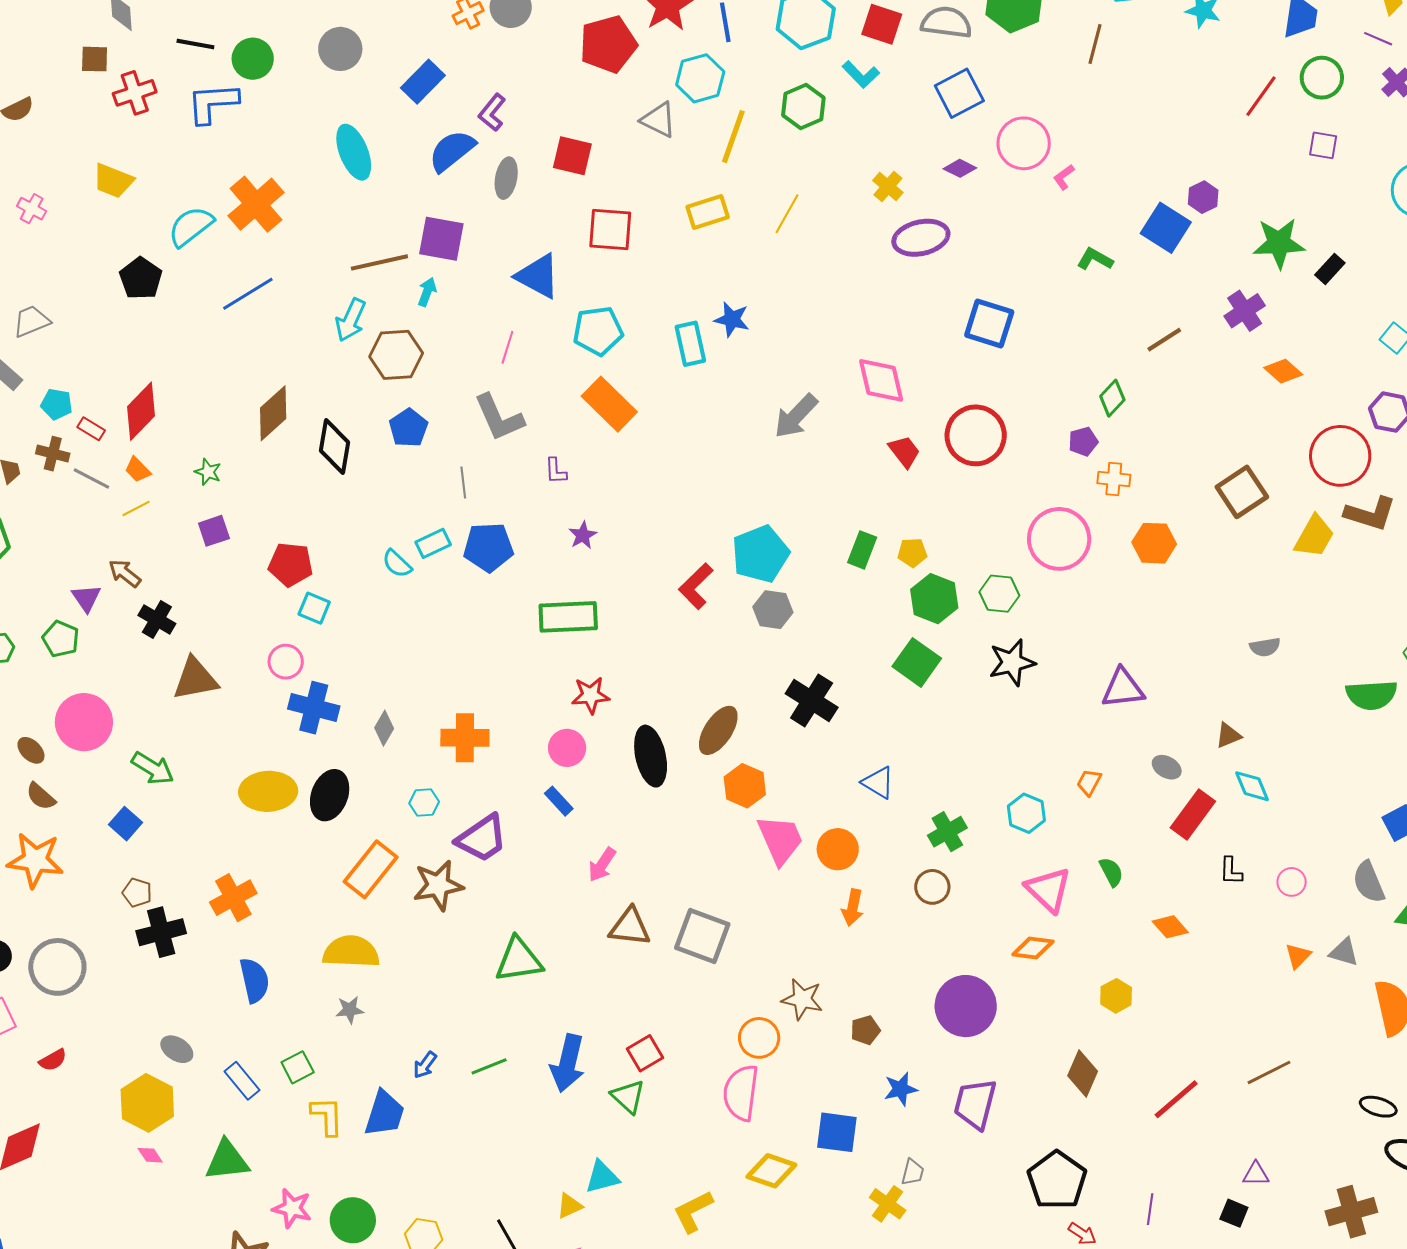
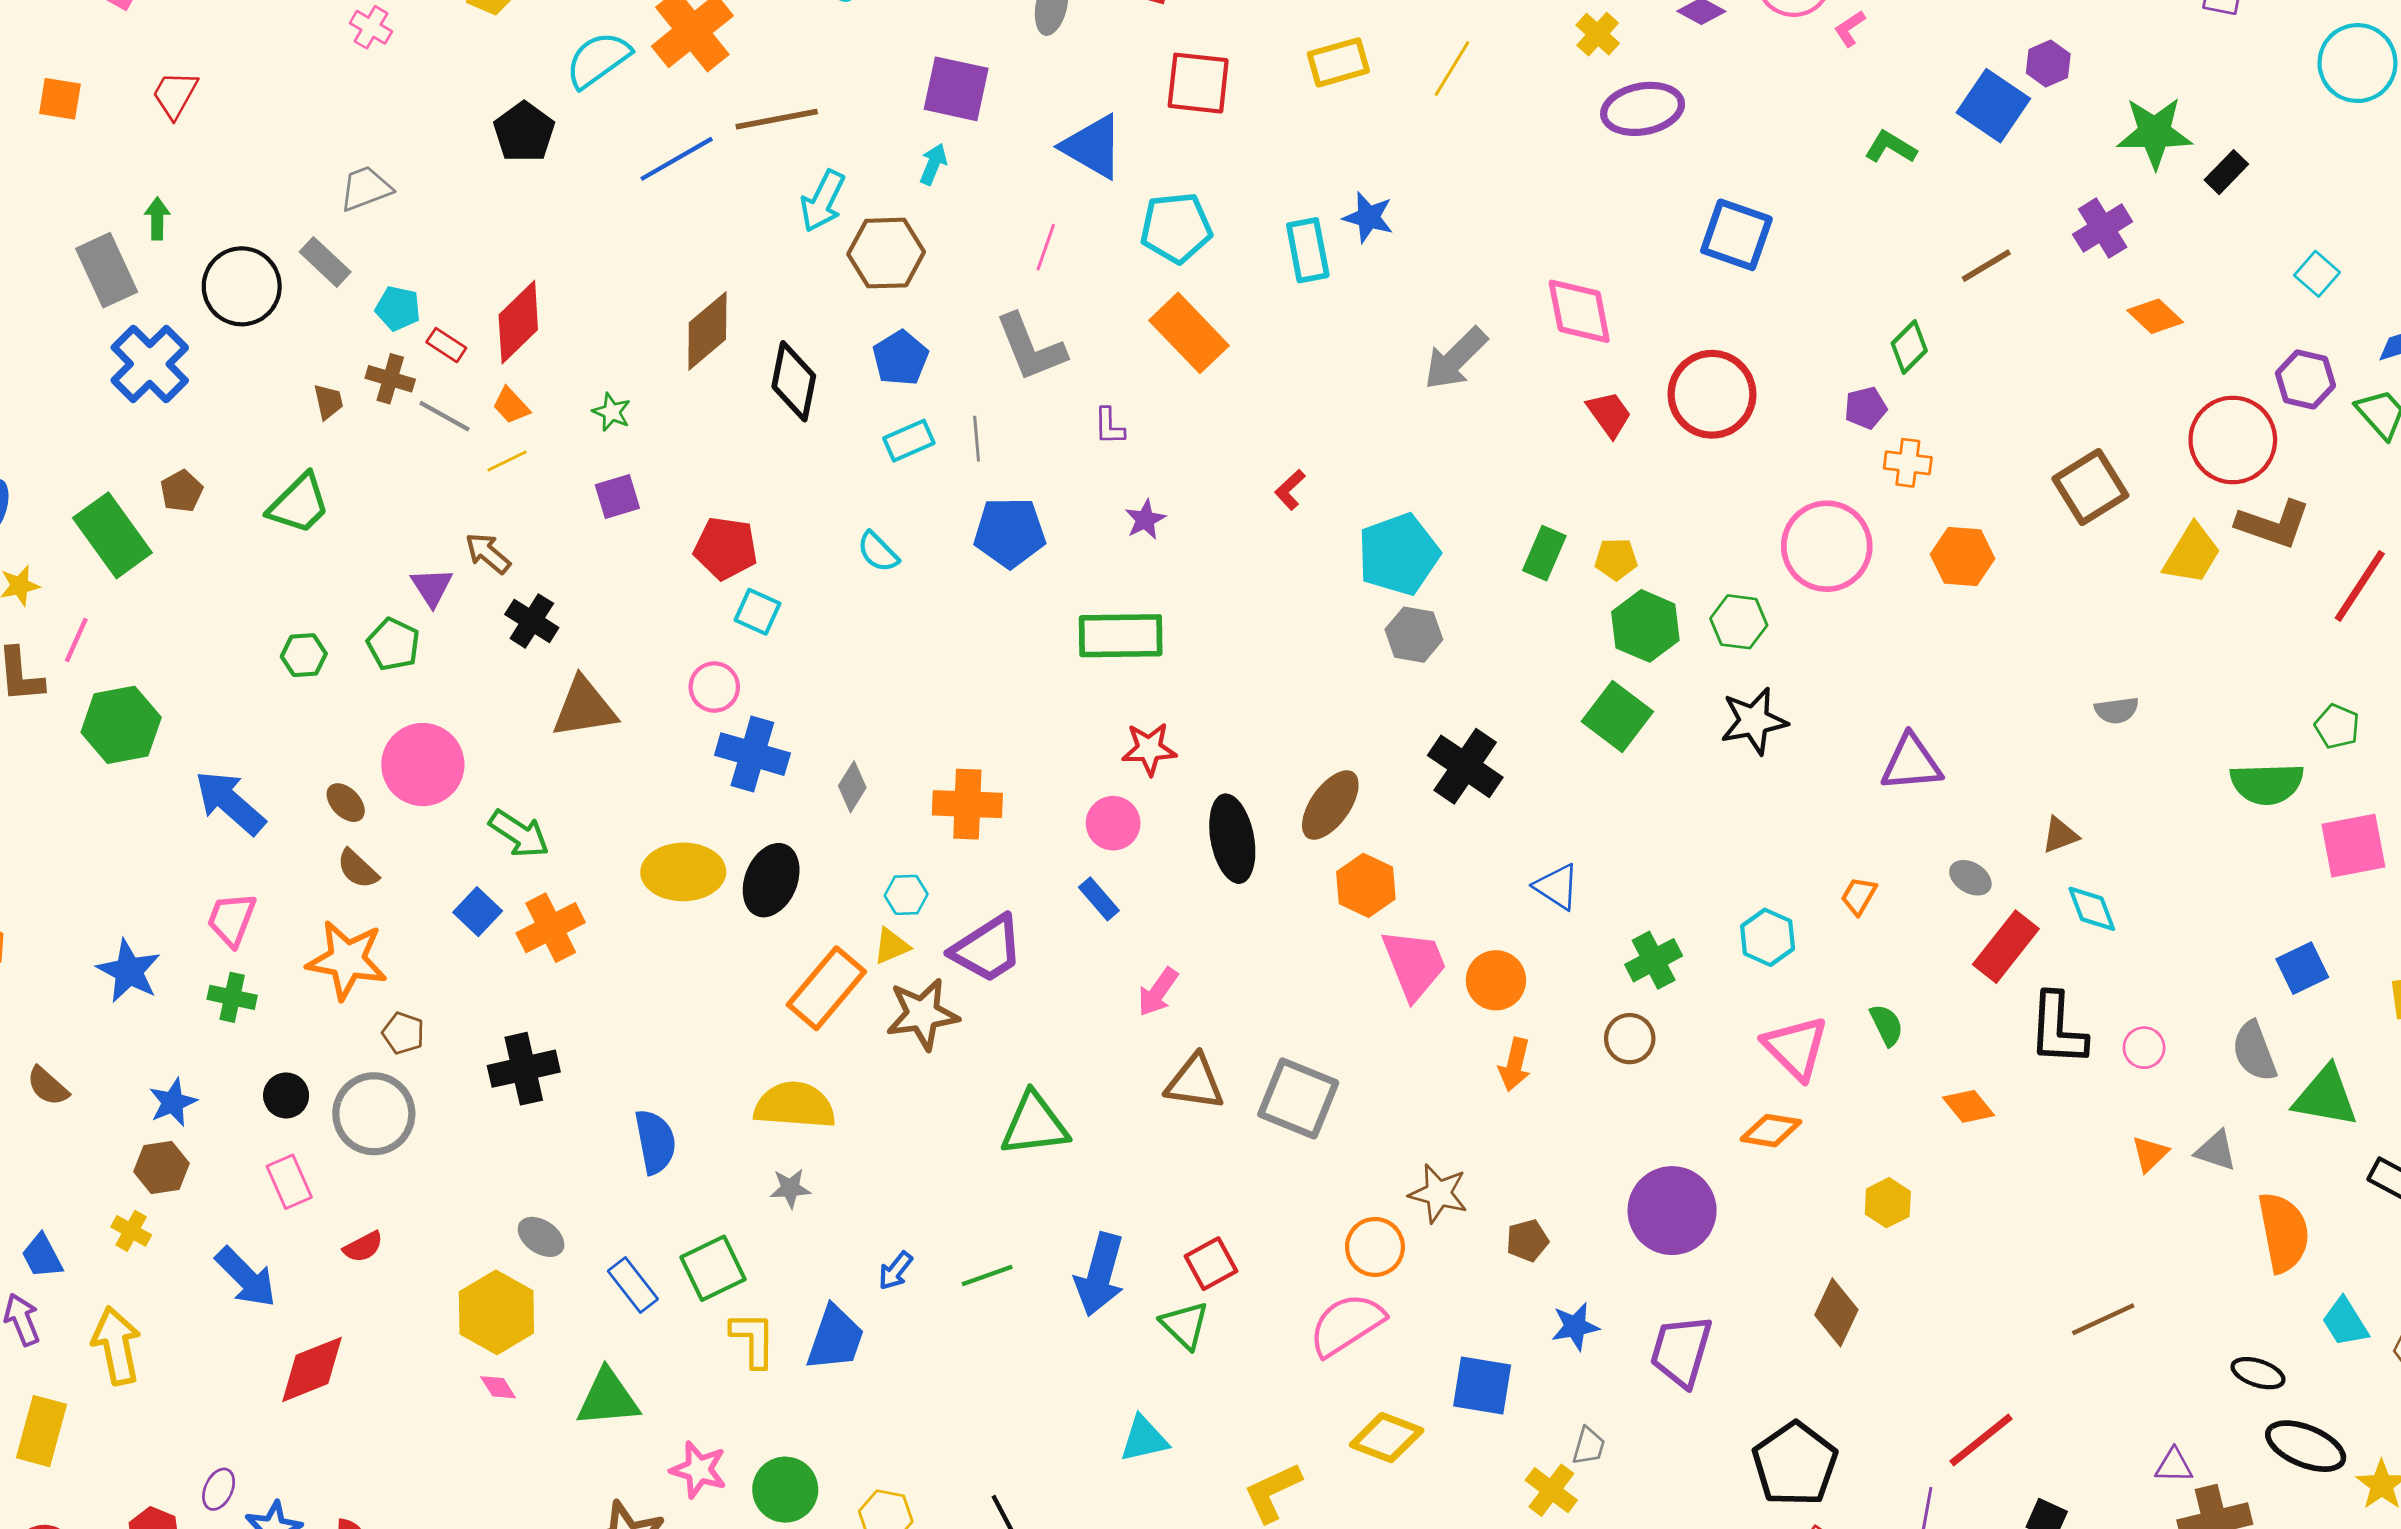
brown line: (379, 262) -> (777, 119), moved
cyan rectangle: (433, 543) -> (909, 441), moved
red L-shape: (696, 586) -> (1290, 490), moved, size x0.6
black L-shape: (1231, 871) -> (2058, 1029), size x1.8
brown pentagon: (137, 893) -> (403, 1033), moved
orange cross: (233, 898) -> (551, 928), moved
green square: (298, 1067) -> (713, 1268), size x1.4
pink semicircle: (741, 1093) -> (1347, 1325), turned 48
red line: (1176, 1099) -> (1981, 1440), moved
purple triangle: (1256, 1174) -> (2174, 1466), moved
yellow triangle: (569, 1206) -> (891, 946), moved

